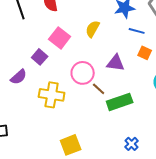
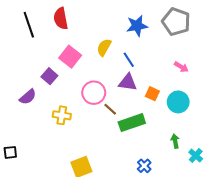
blue line: (137, 31) -> (129, 60), moved, turned 42
orange square: (145, 53) -> (152, 94), moved
yellow cross: (52, 95) -> (62, 115), size x0.7

